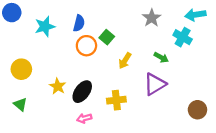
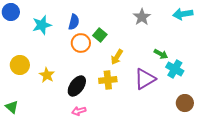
cyan cross: (183, 37) -> (175, 69), moved
green arrow: (161, 57) -> (161, 54), moved
yellow star: (58, 86) -> (47, 75), moved
yellow cross: (116, 100) -> (108, 80), moved
green triangle: (20, 104) -> (12, 107), moved

